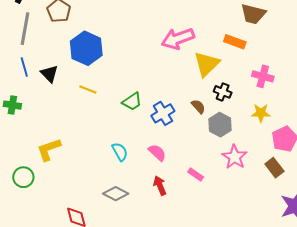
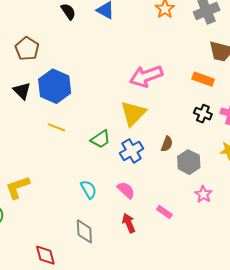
yellow triangle: (207, 64) -> (133, 113), moved
black triangle: (49, 74) -> (22, 91), moved
black cross: (223, 92) -> (203, 114), moved
brown semicircle: (198, 106) -> (167, 144), turned 63
pink star: (235, 157) -> (203, 194), size x0.7
gray diamond: (116, 194) -> (84, 231), turned 60

